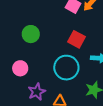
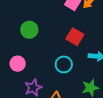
cyan circle: (66, 68) -> (64, 64), size x0.7

